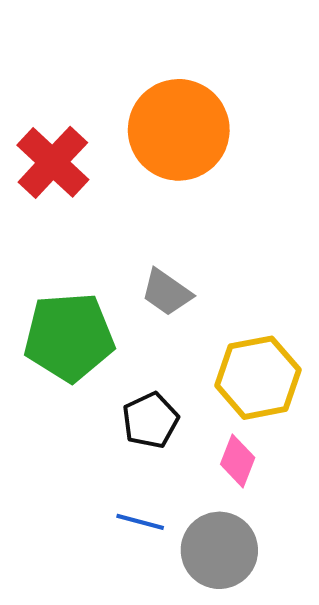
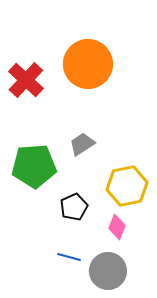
gray trapezoid: (167, 292) -> (82, 144), turned 112

